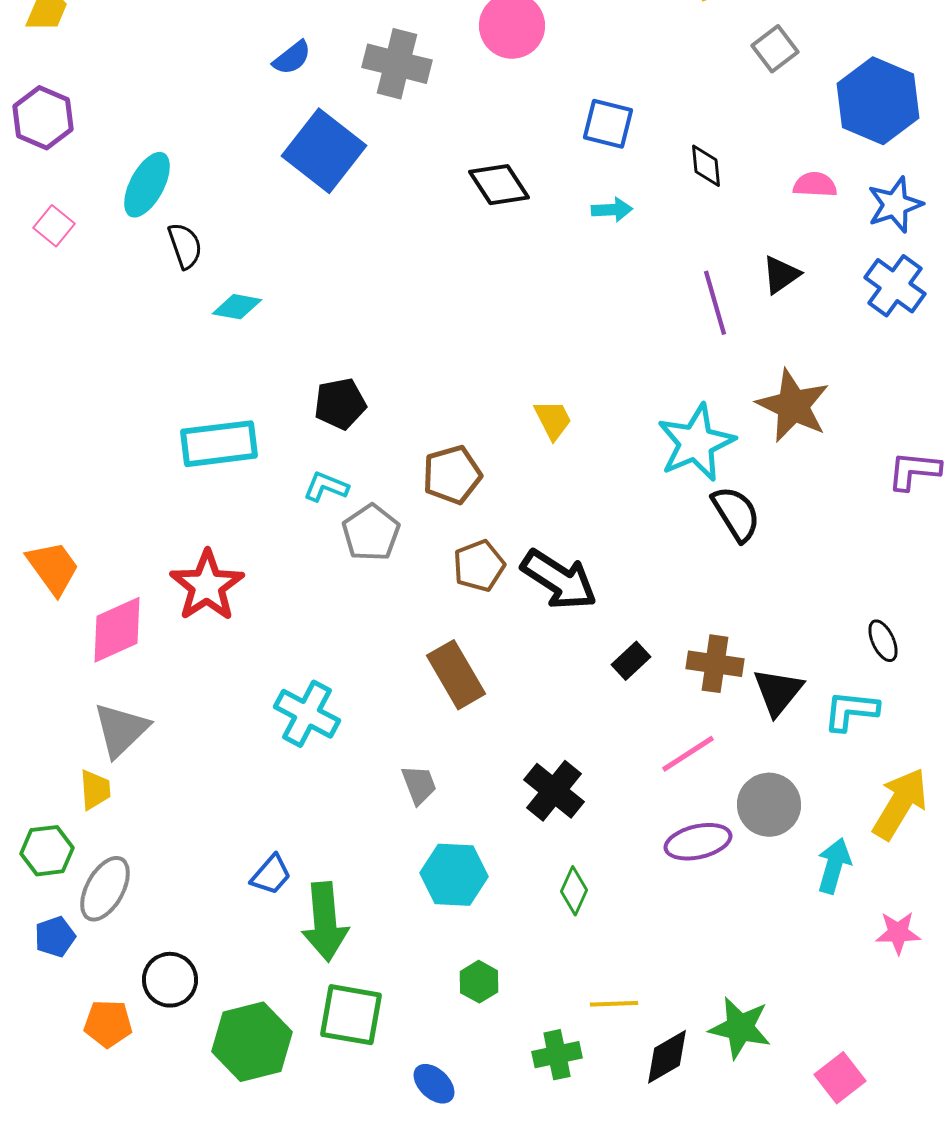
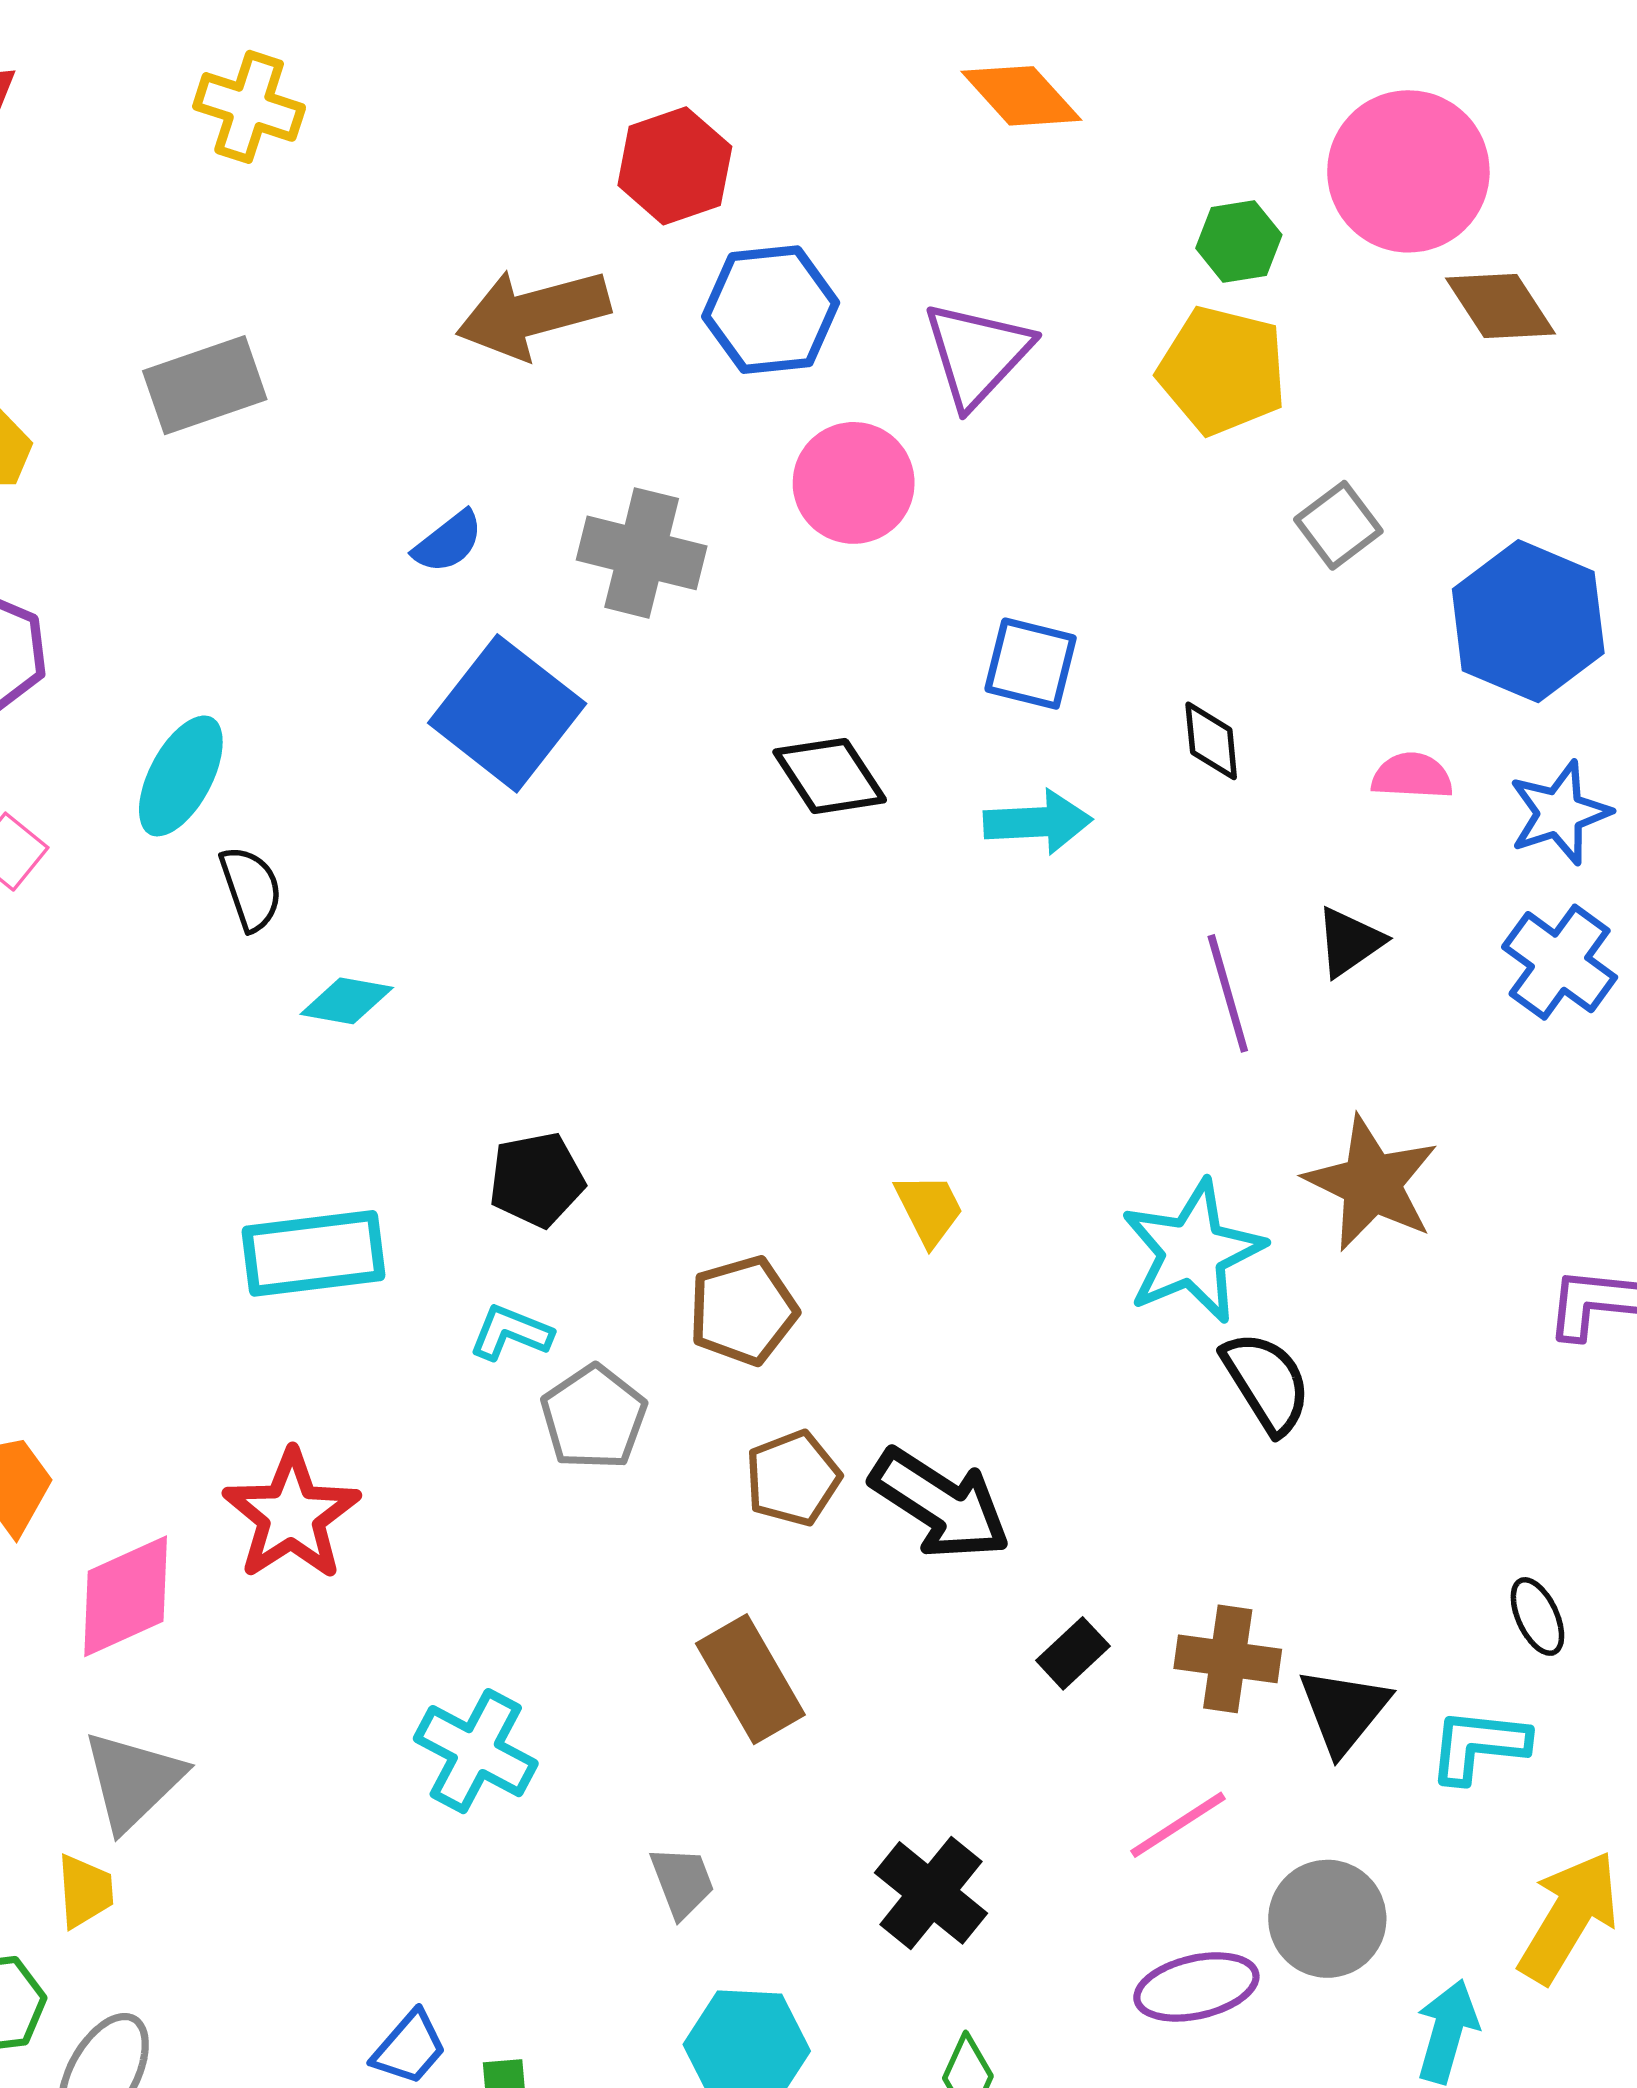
cyan arrow: (612, 210) -> (1038, 822), size x1.4

